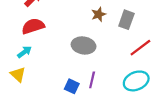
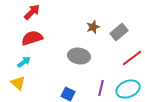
gray rectangle: (126, 20) -> (119, 32), turned 30
purple line: (92, 80) -> (101, 88), moved

